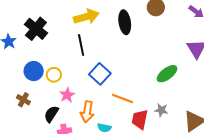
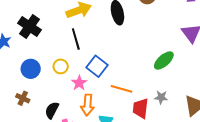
yellow circle: (54, 75) -> (61, 66), moved
pink star: (67, 95) -> (79, 83), moved

